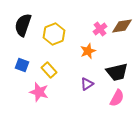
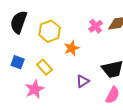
orange star: (88, 51) -> (72, 48), moved
pink star: (39, 92) -> (35, 89), turned 30

